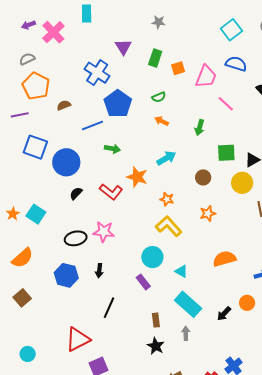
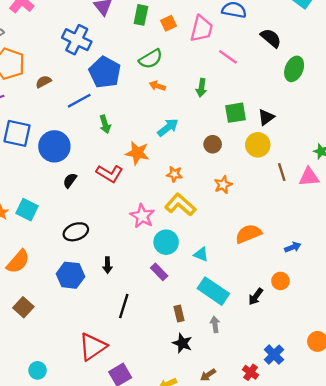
green semicircle: (159, 97) -> (151, 59), size x1.5
green arrow: (112, 149) -> (105, 124), turned 70
pink star: (104, 232) -> (142, 216), moved, turned 30

